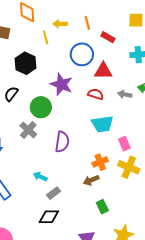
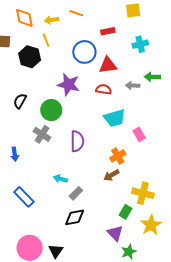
orange line: (87, 23) -> (76, 13), moved, turned -48
yellow arrow: (60, 24) -> (51, 20), moved
red rectangle: (108, 37) -> (108, 31), turned -32
black hexagon: (26, 63) -> (30, 57), moved
yellow cross: (129, 167) -> (143, 193), moved
green rectangle: (102, 207) -> (125, 212), moved, turned 64

